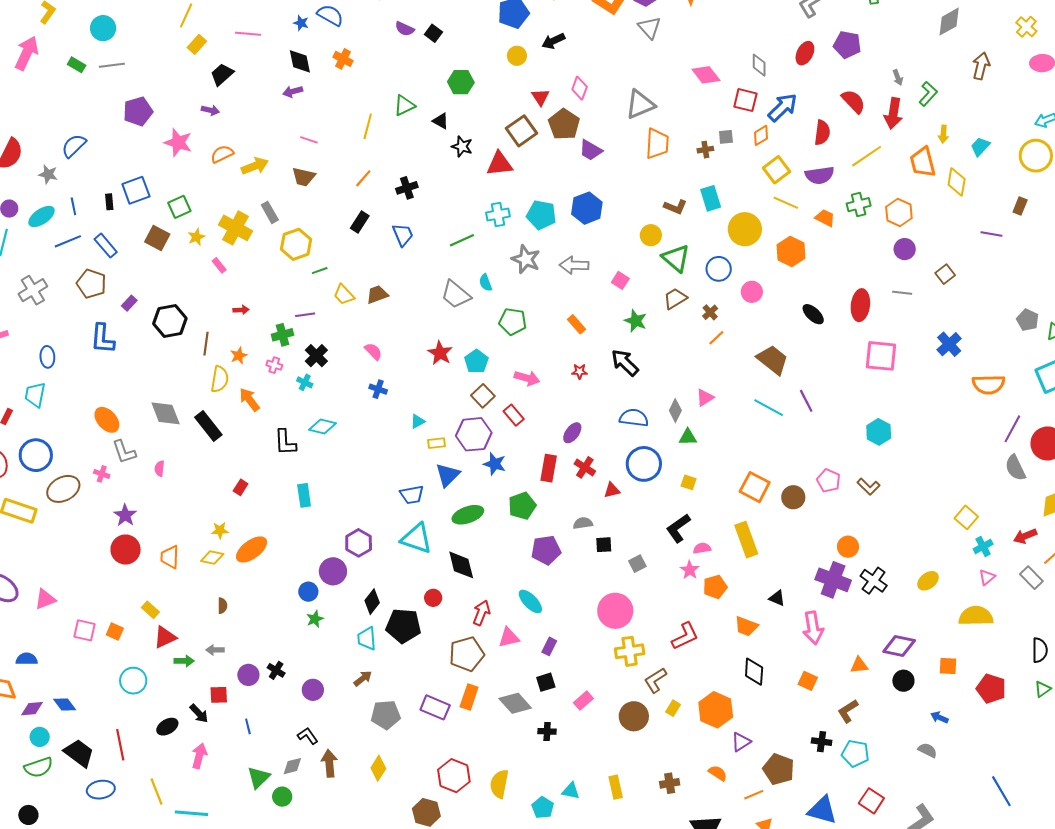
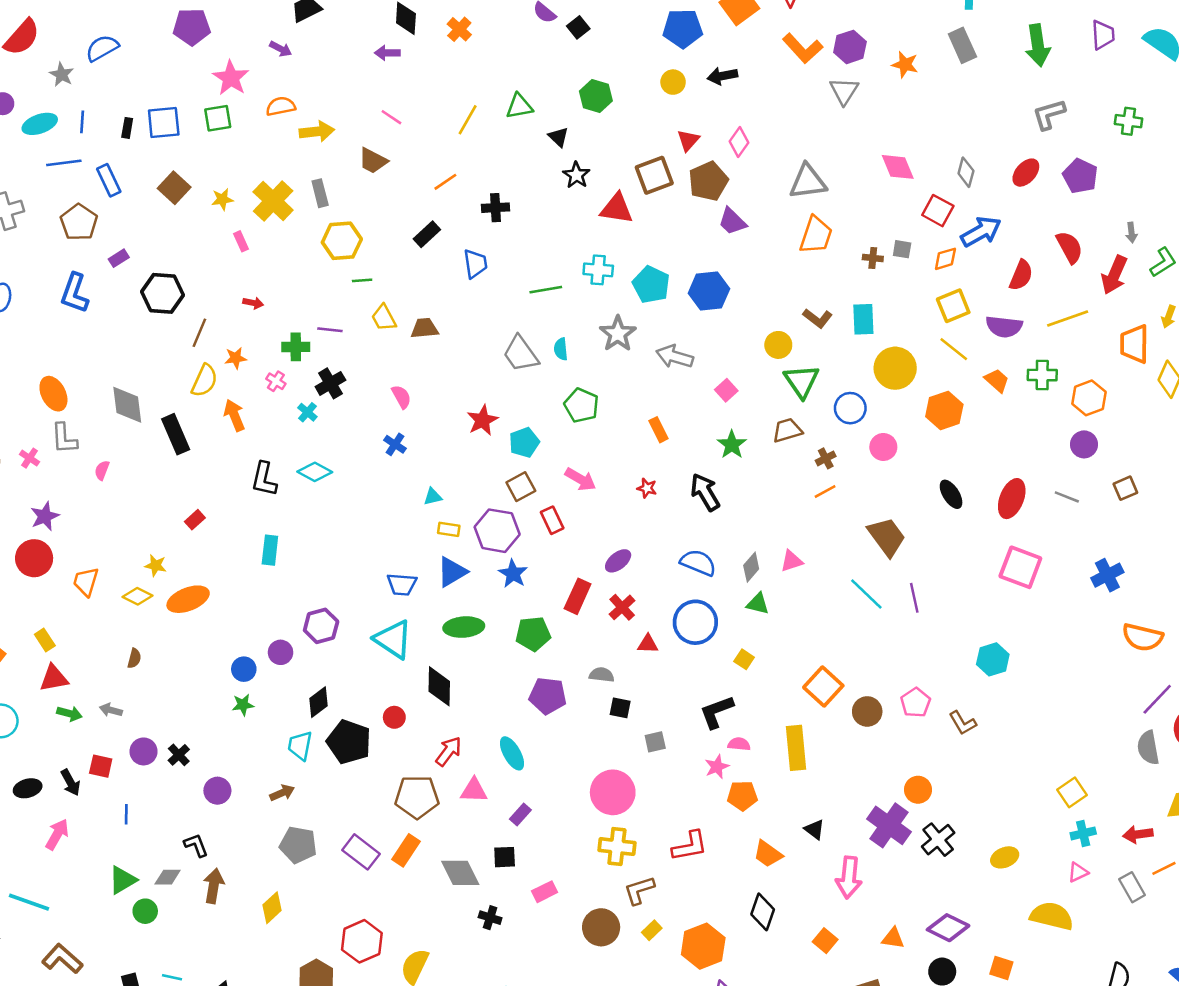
green square: (179, 207) -> (218, 118), moved
purple circle: (333, 571) -> (281, 652), size x0.7

